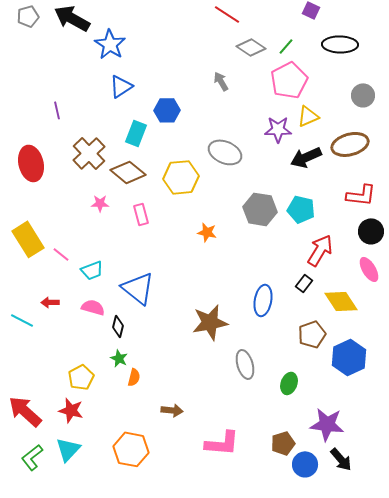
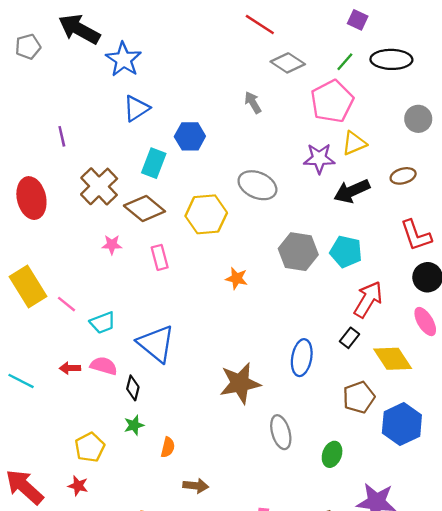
gray pentagon: (28, 16) -> (28, 47), moved
green line: (286, 46) -> (345, 62), moved
brown ellipse: (350, 144) -> (403, 176), size x0.6
red L-shape: (361, 195) -> (416, 235), turned 64
red arrow: (50, 302) -> (70, 368), moved
green star: (119, 358) -> (134, 425), turned 30
orange semicircle: (134, 377) -> (168, 447), moved
red star: (71, 410) -> (78, 486), size x0.7

